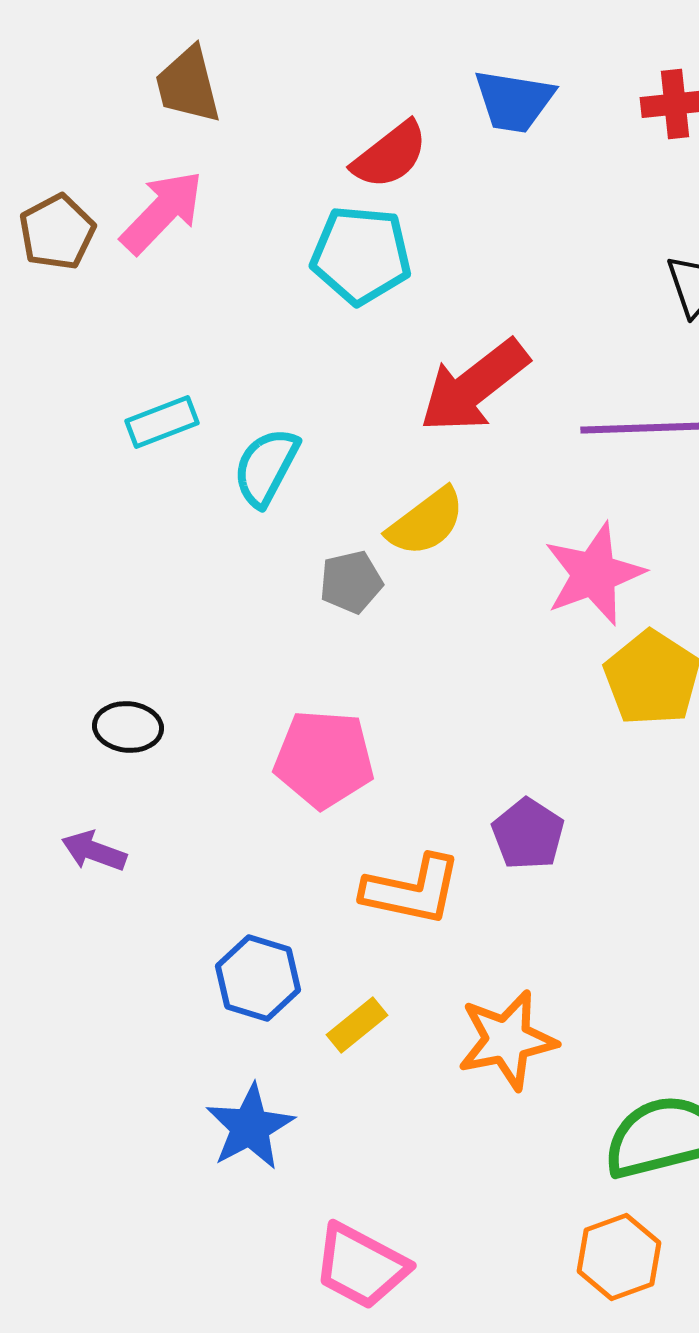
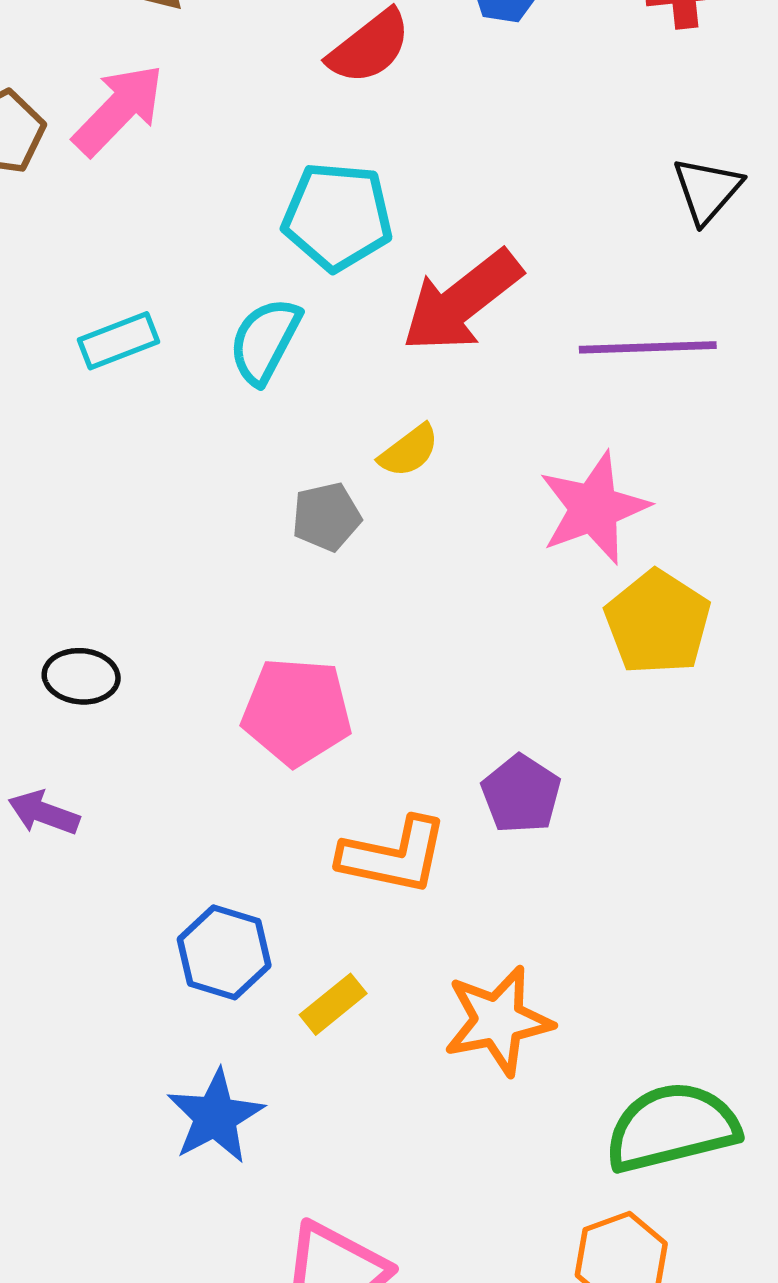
cyan pentagon: (361, 255) -> (337, 216), moved
cyan semicircle: (266, 467) -> (265, 341), moved
yellow semicircle: (426, 522) -> (409, 451), size x0.7

